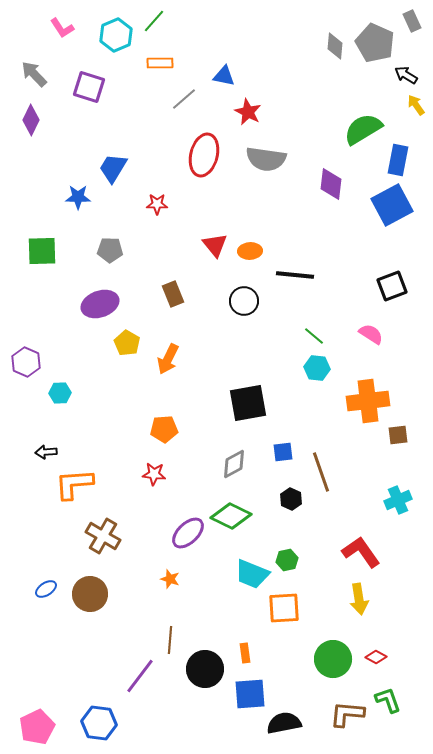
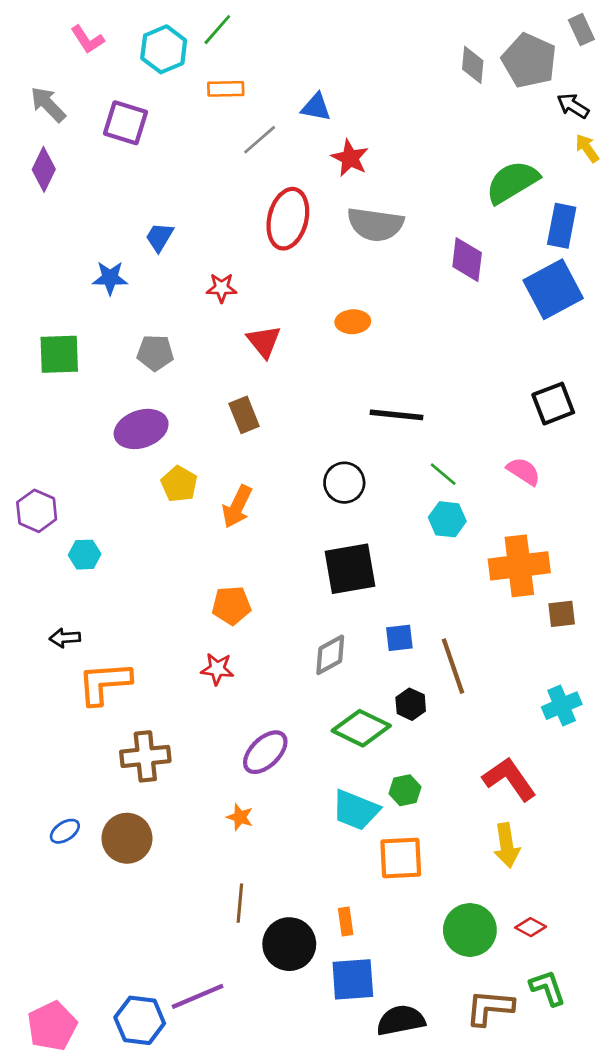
blue trapezoid: (113, 168) -> (159, 237), size x0.7
red triangle: (215, 245) -> (264, 341), moved
orange ellipse: (250, 251) -> (353, 322), moved
black line: (295, 275) -> (397, 415), moved
black circle: (244, 301) -> (344, 483), moved
green diamond: (231, 516) -> (361, 728), moved
brown cross: (103, 536) -> (145, 756), turned -36
purple line: (140, 676) -> (198, 996), moved, turned 30

